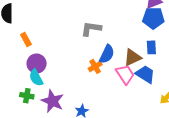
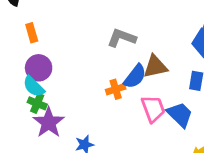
brown triangle: (132, 57) -> (155, 66), moved
cyan semicircle: (36, 78) -> (34, 86), turned -30
green cross: (27, 96) -> (37, 103), moved

